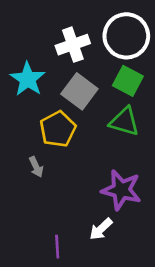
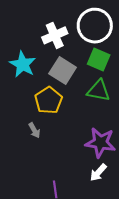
white arrow: (101, 229) -> (98, 173), moved

